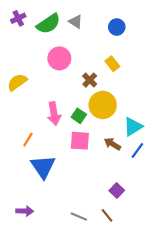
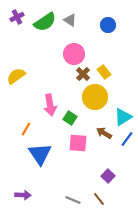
pink circle: (59, 58) -> (74, 54), moved
yellow rectangle: (112, 64) -> (104, 72), moved
green square: (79, 116) -> (70, 118), moved
pink square: (80, 141) -> (78, 143), moved

